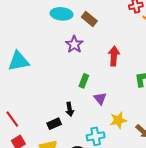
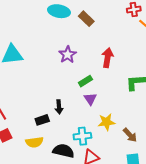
purple star: (74, 44) -> (68, 55), moved
green rectangle: (84, 81) -> (85, 81), moved, turned 32

